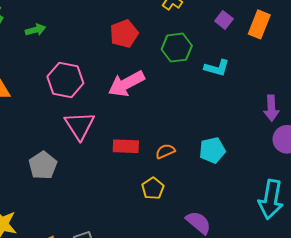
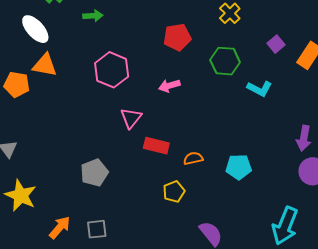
pink arrow: (126, 84) -> (169, 86), size x0.6
pink triangle: (80, 126) -> (131, 118), moved, size x0.7
gray pentagon: (43, 165) -> (94, 173), moved

